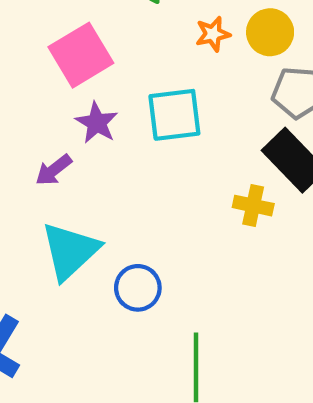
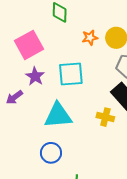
cyan triangle: (70, 251) -> (58, 115), moved, turned 36

